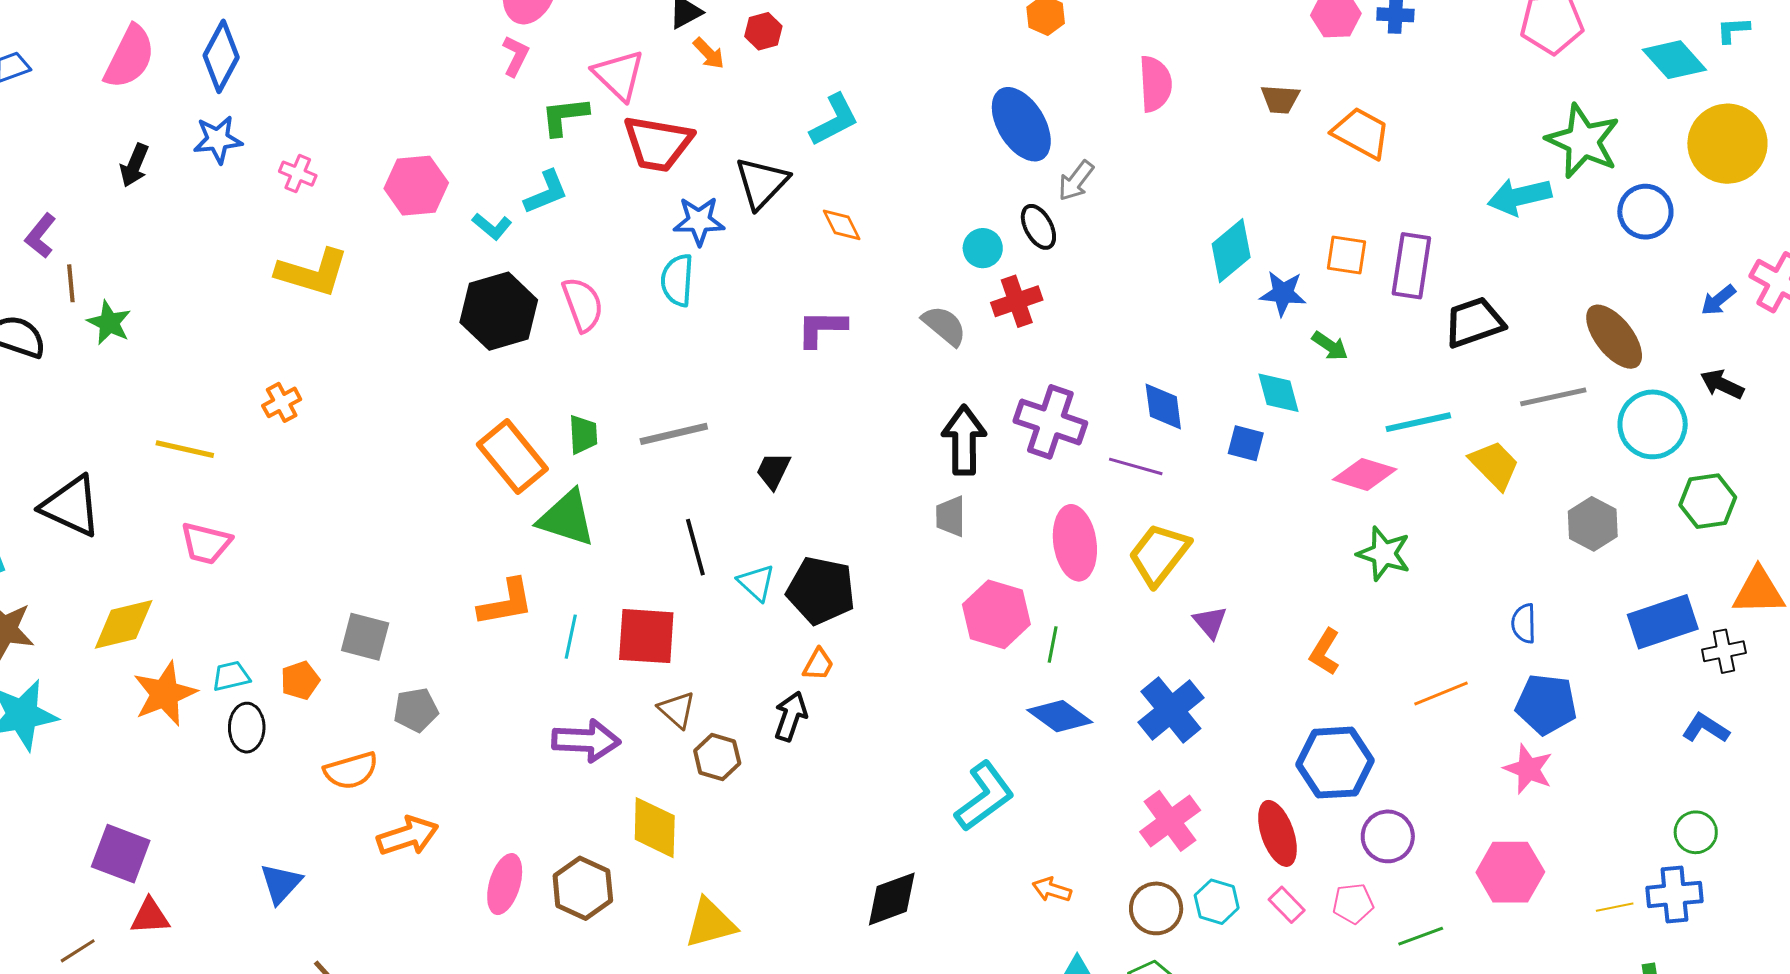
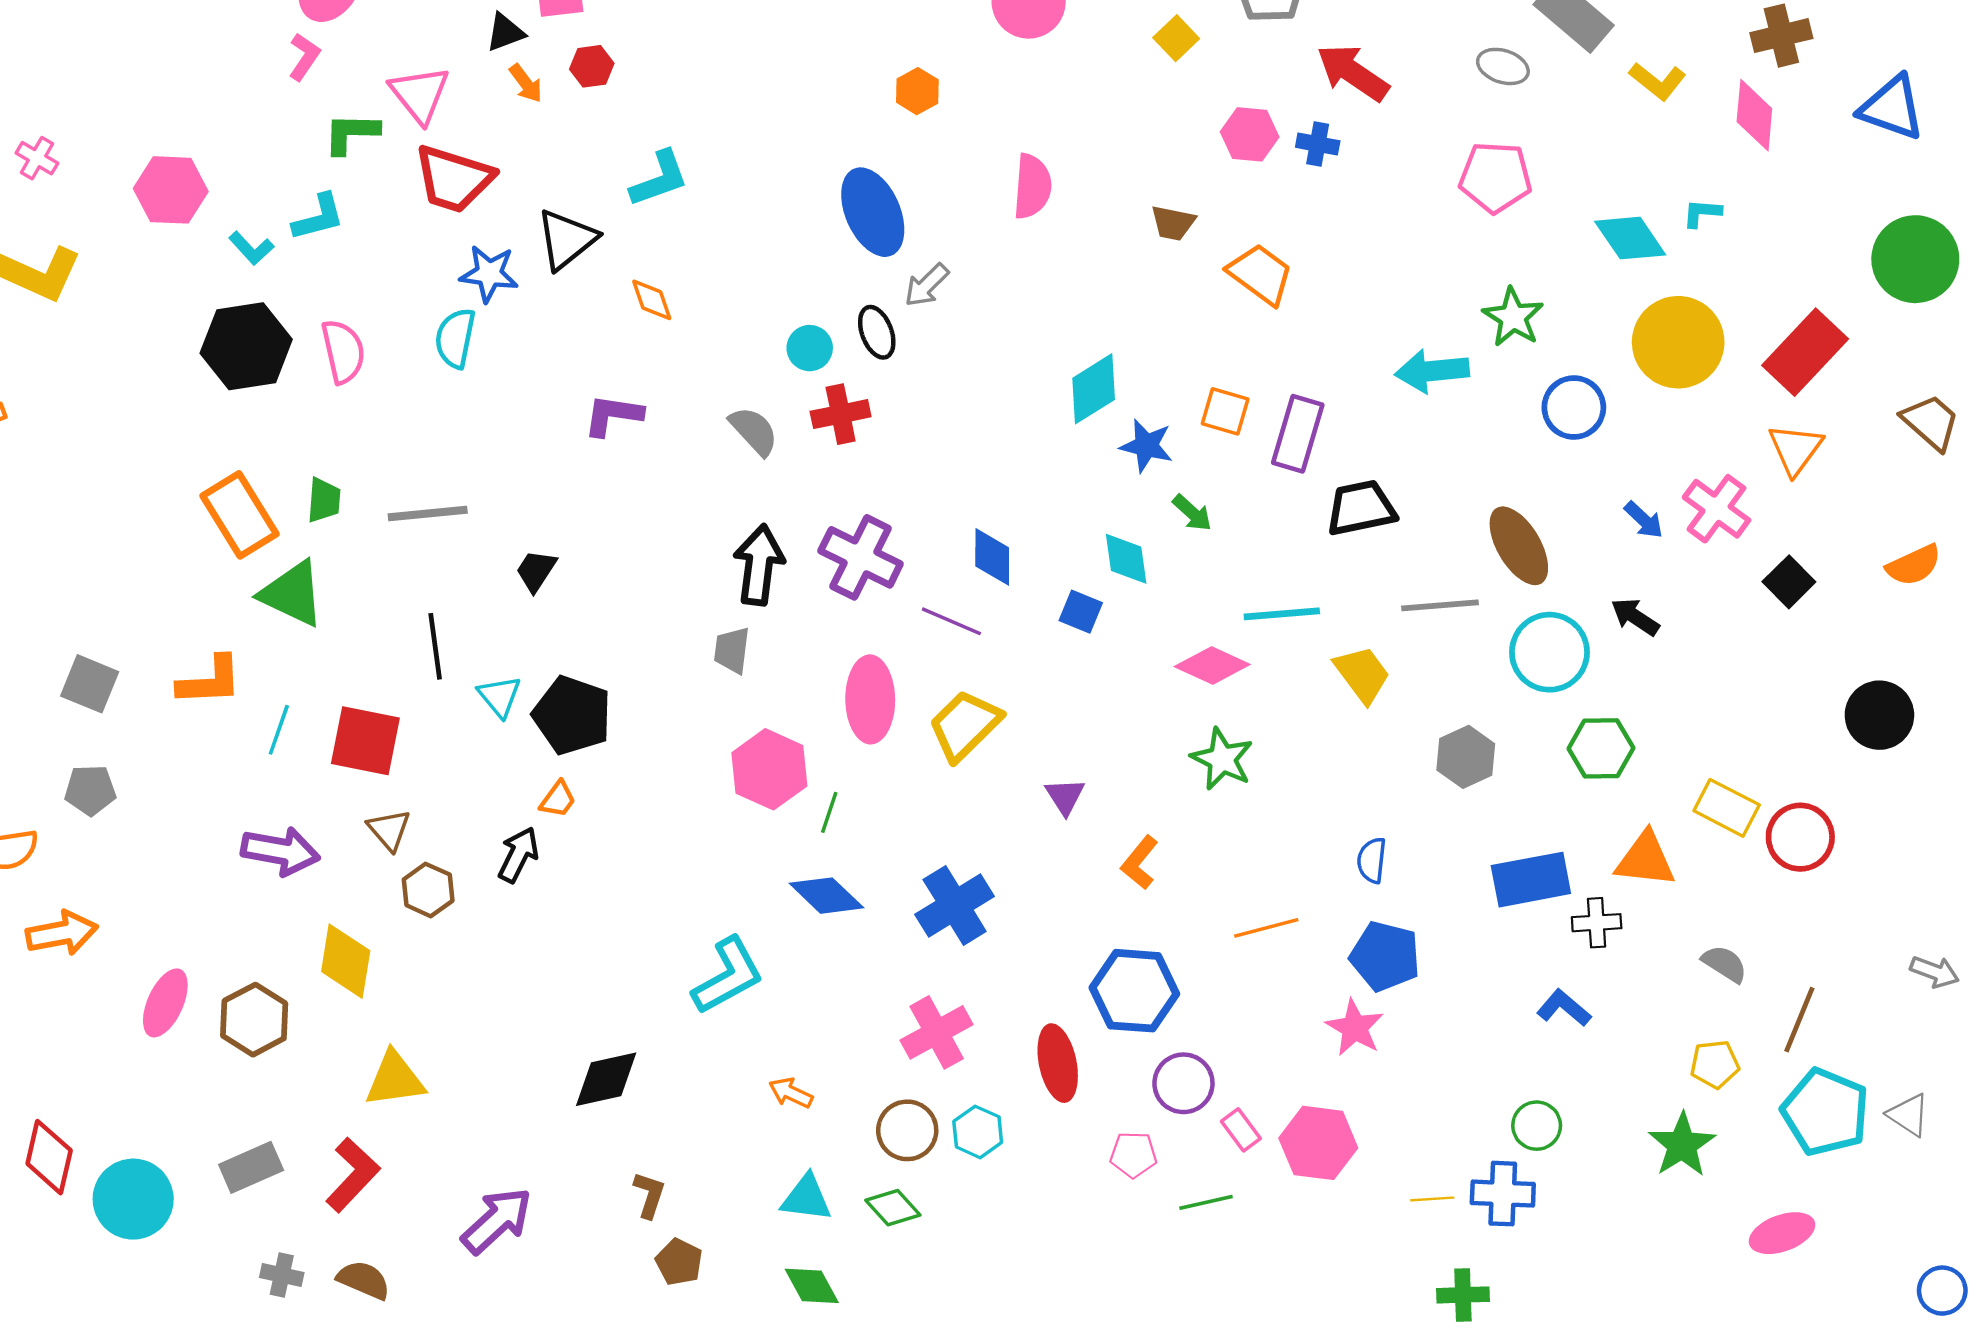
green star: (1583, 141) -> (1513, 317), size x0.7
blue arrow: (1718, 300) -> (1644, 520), turned -105
purple triangle: (1210, 622) -> (1065, 796), moved
gray square: (365, 637) -> (90, 684), moved
pink rectangle: (1287, 905) -> (1241, 1130), moved

